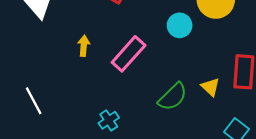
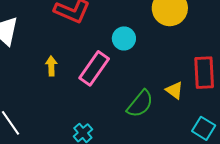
cyan circle: (180, 25) -> (124, 38), moved

